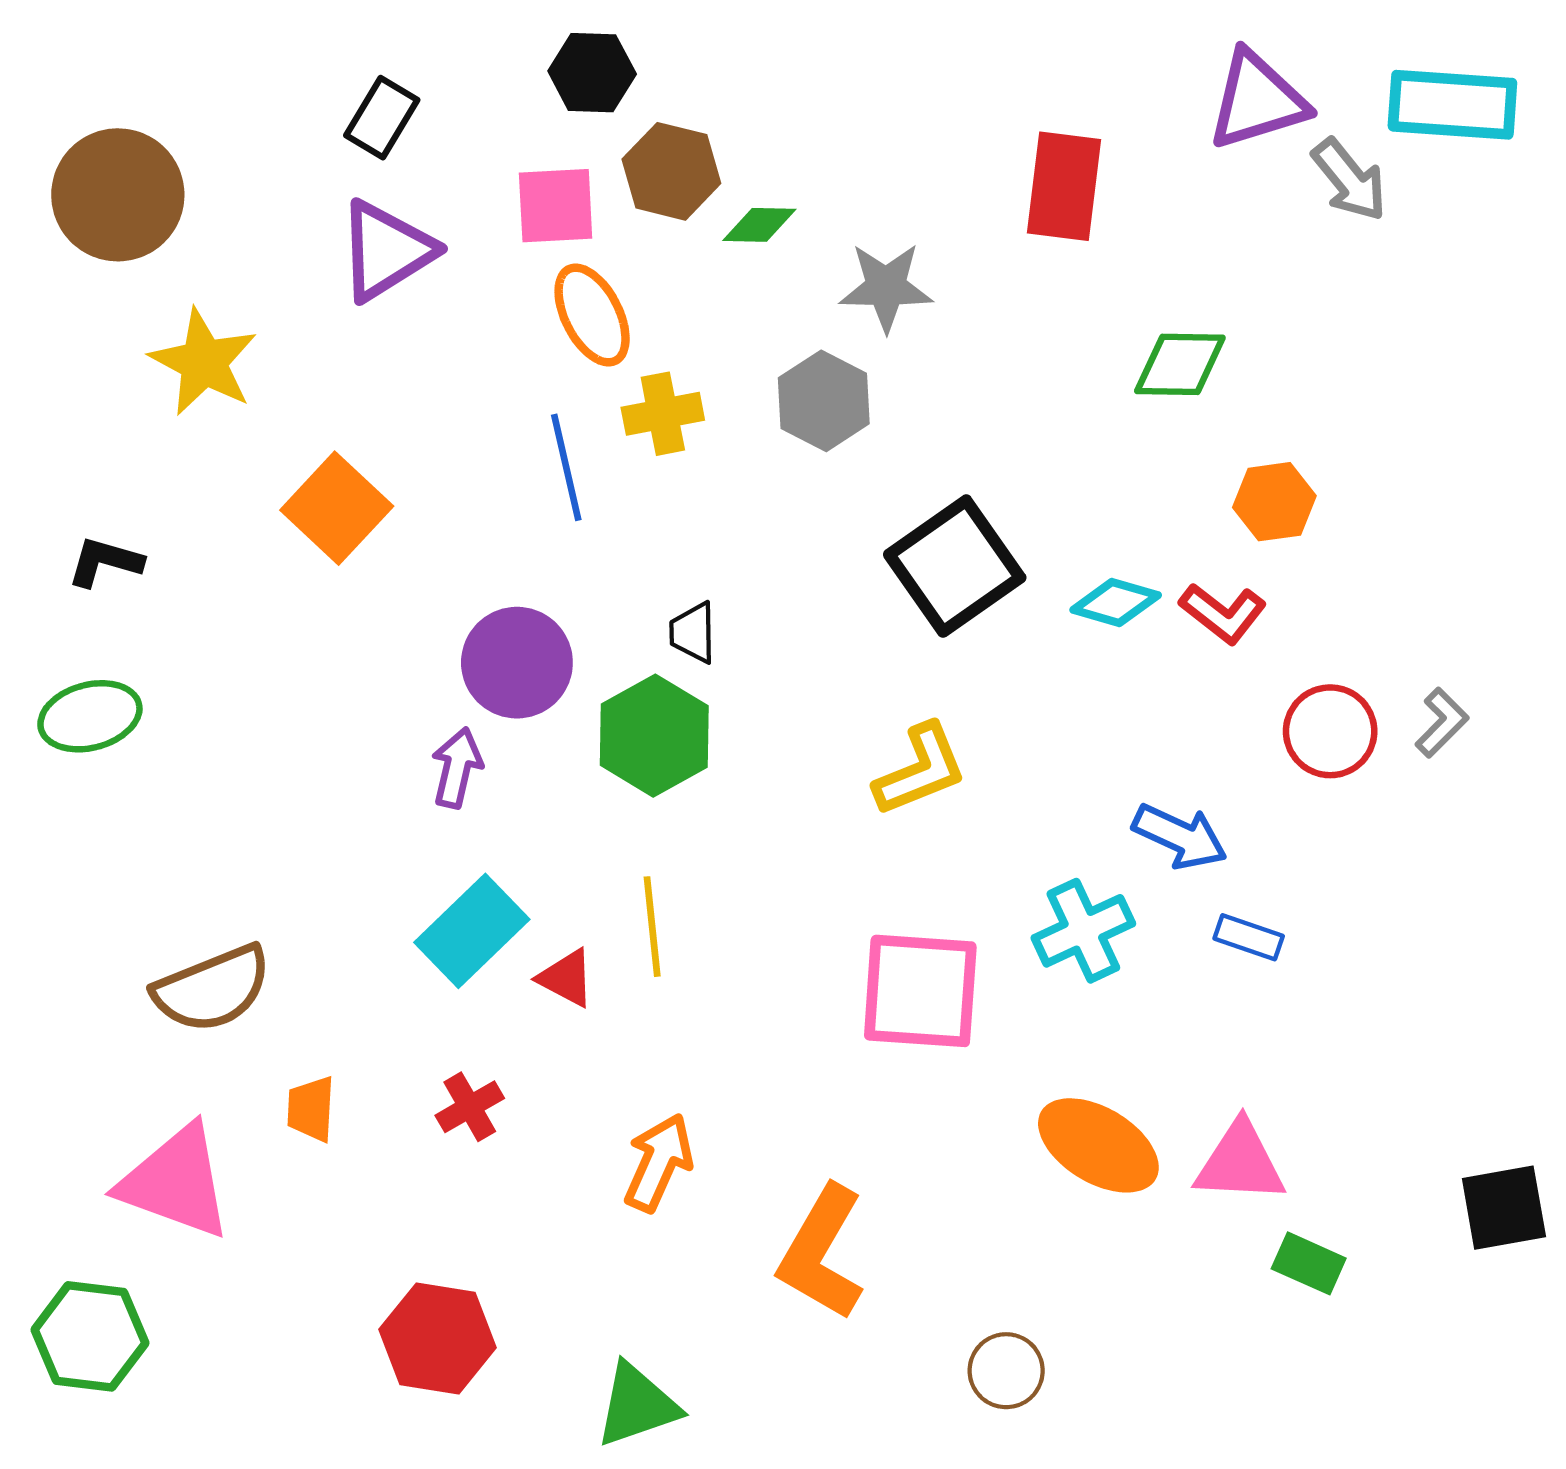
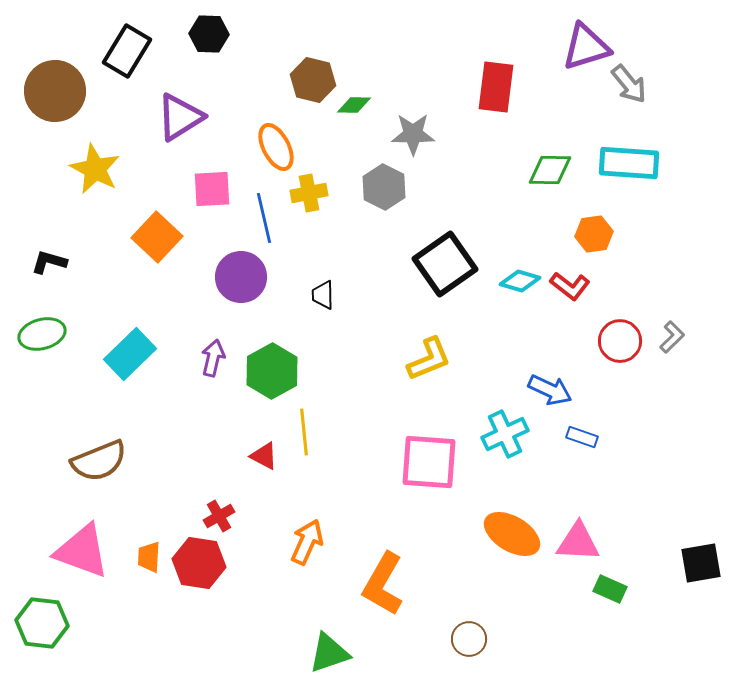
black hexagon: (592, 73) -> (209, 34), moved
cyan rectangle: (1452, 105) -> (629, 163), moved
black rectangle: (382, 118) -> (127, 51), moved, size x1.4
pink square: (556, 206) -> (212, 189), moved
purple circle: (517, 663) -> (241, 277), moved
green hexagon: (654, 736) -> (272, 371), moved
cyan rectangle: (472, 931) -> (130, 354), moved
orange trapezoid: (311, 1109) -> (149, 557), moved
red hexagon: (438, 1339) -> (199, 563), moved
green triangle: (637, 1405) -> (329, 653), moved

